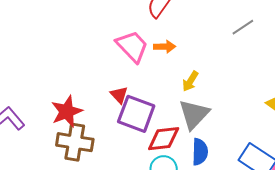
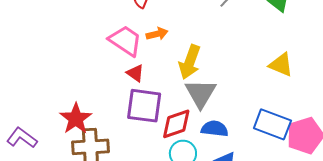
yellow arrow: (190, 81) -> (190, 62), size x1.6
red triangle: (119, 95) -> (135, 73), moved
blue semicircle: (200, 152) -> (215, 129), turned -72

